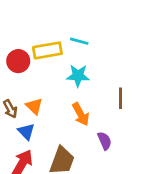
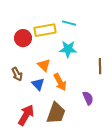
orange triangle: (34, 106) -> (44, 65), moved
orange arrow: (81, 114) -> (60, 82), moved
blue triangle: (26, 131) -> (38, 84), moved

